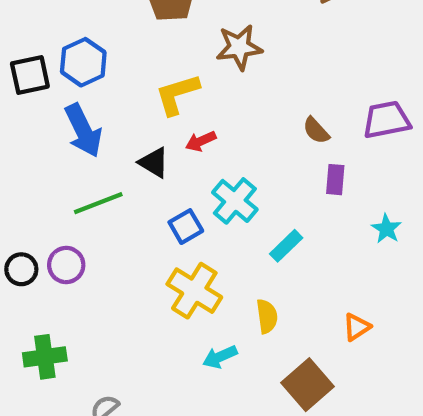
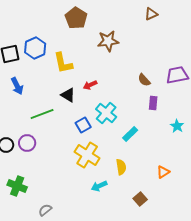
yellow L-shape: (177, 94) -> (63, 63), moved, turned -85
blue arrow: (83, 130) -> (17, 86), moved, size x0.7
green cross: (45, 357) -> (17, 186), turned 30
brown square: (307, 385) -> (140, 199), size x0.6

